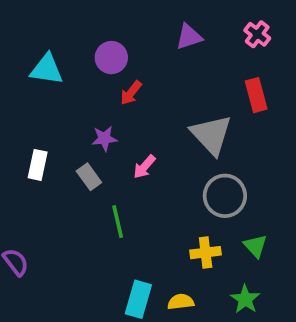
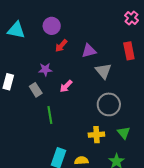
purple triangle: (189, 37) -> (89, 51), moved
gray triangle: (211, 135) -> (103, 71), size x0.7

